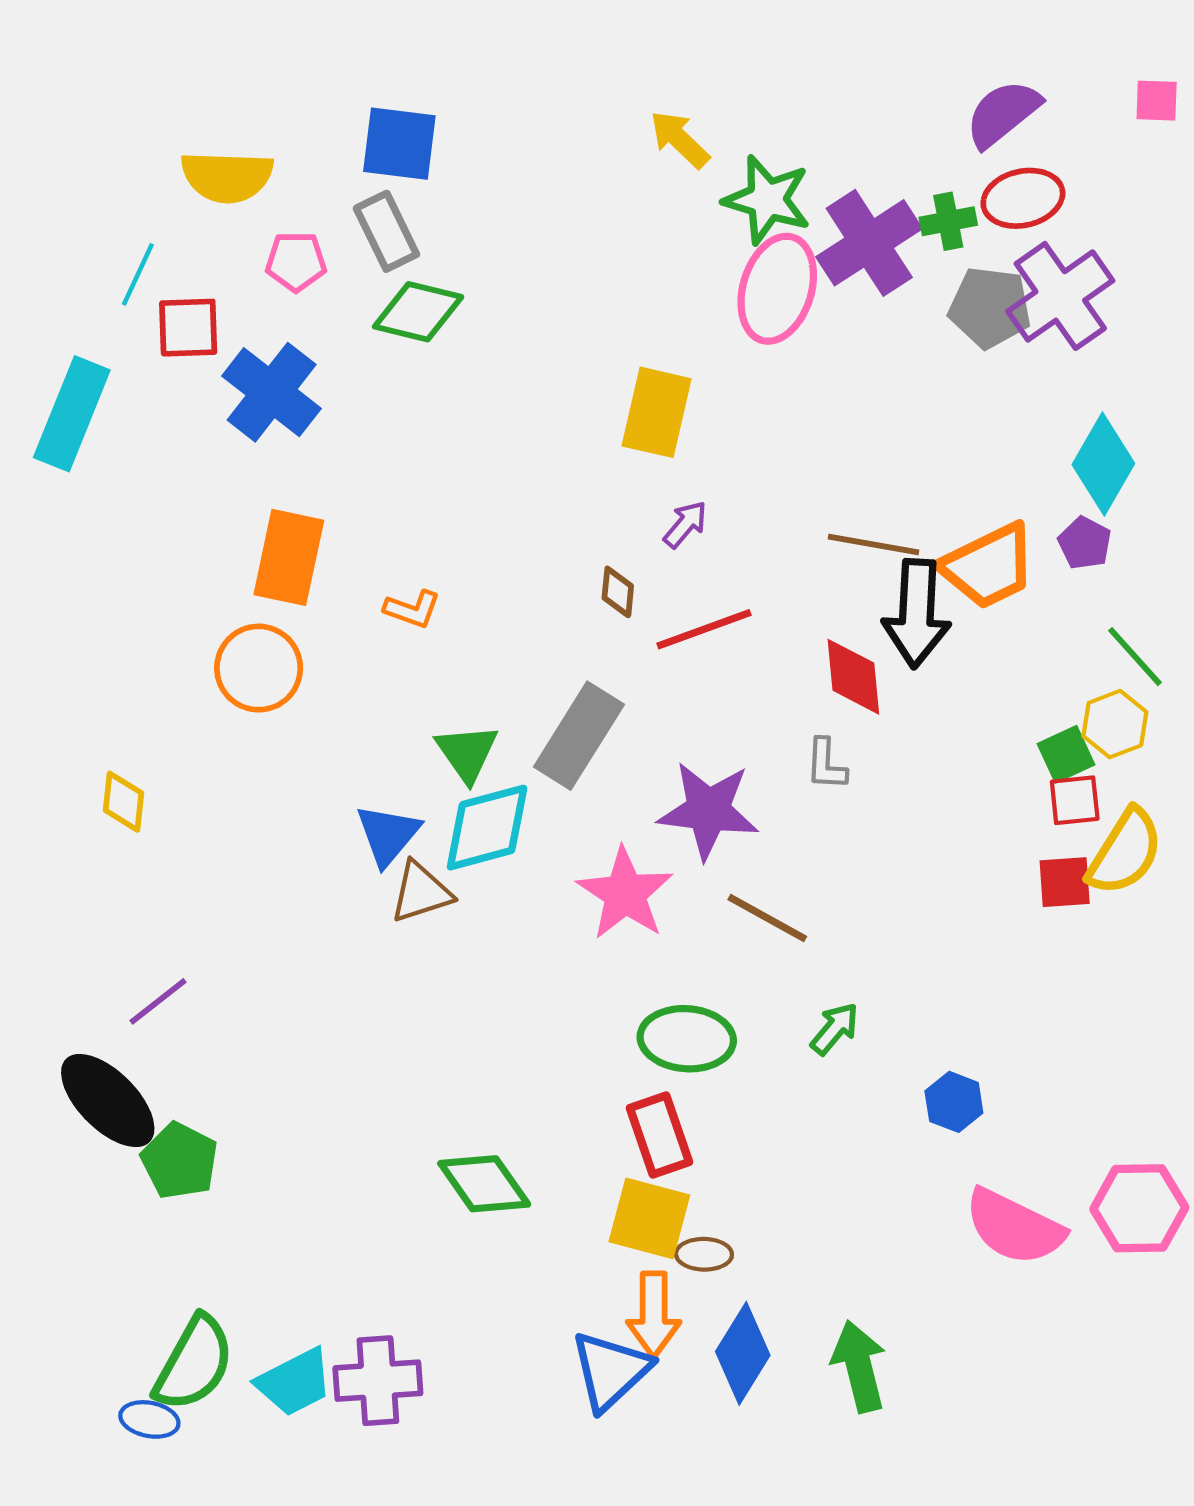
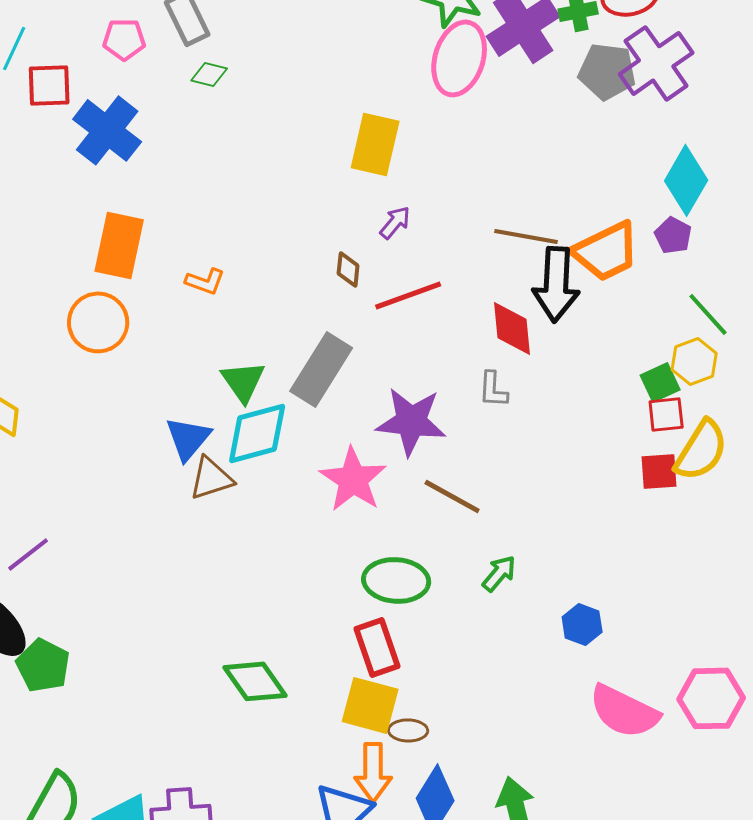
green diamond: (418, 312) -> (209, 74), size x0.6

